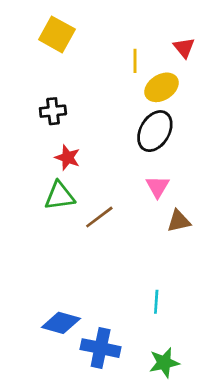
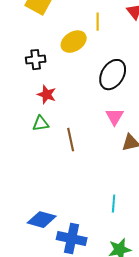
yellow ellipse: (161, 87) -> (74, 42), moved
green triangle: (60, 196) -> (41, 124), size x0.7
brown line: (99, 217) -> (71, 140), turned -65

